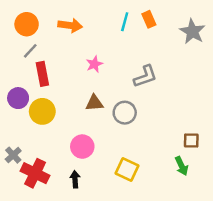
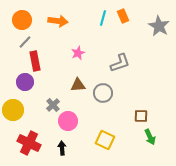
purple circle: (18, 98) -> (25, 82), moved
yellow circle: (42, 111) -> (13, 110), moved
brown square: (191, 140) -> (141, 116), moved
gray cross: (13, 155) -> (53, 105), moved

